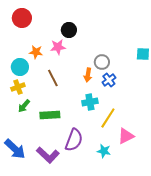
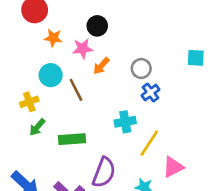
orange star: (36, 52) -> (53, 38), moved
cyan circle: (20, 67) -> (51, 75), moved
orange arrow: (88, 75) -> (101, 66), moved, turned 32

